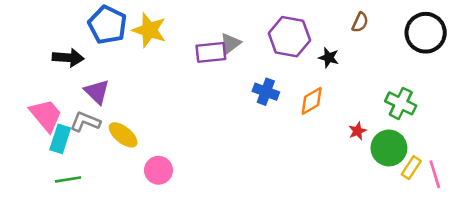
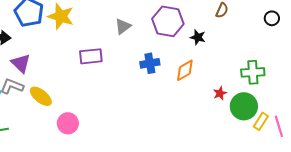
black circle: (426, 33) -> (272, 18), size x0.5
purple rectangle: (211, 52) -> (91, 56), moved
blue cross: (266, 92) -> (150, 63), turned -30
green cross: (401, 103) -> (253, 72), turned -30

